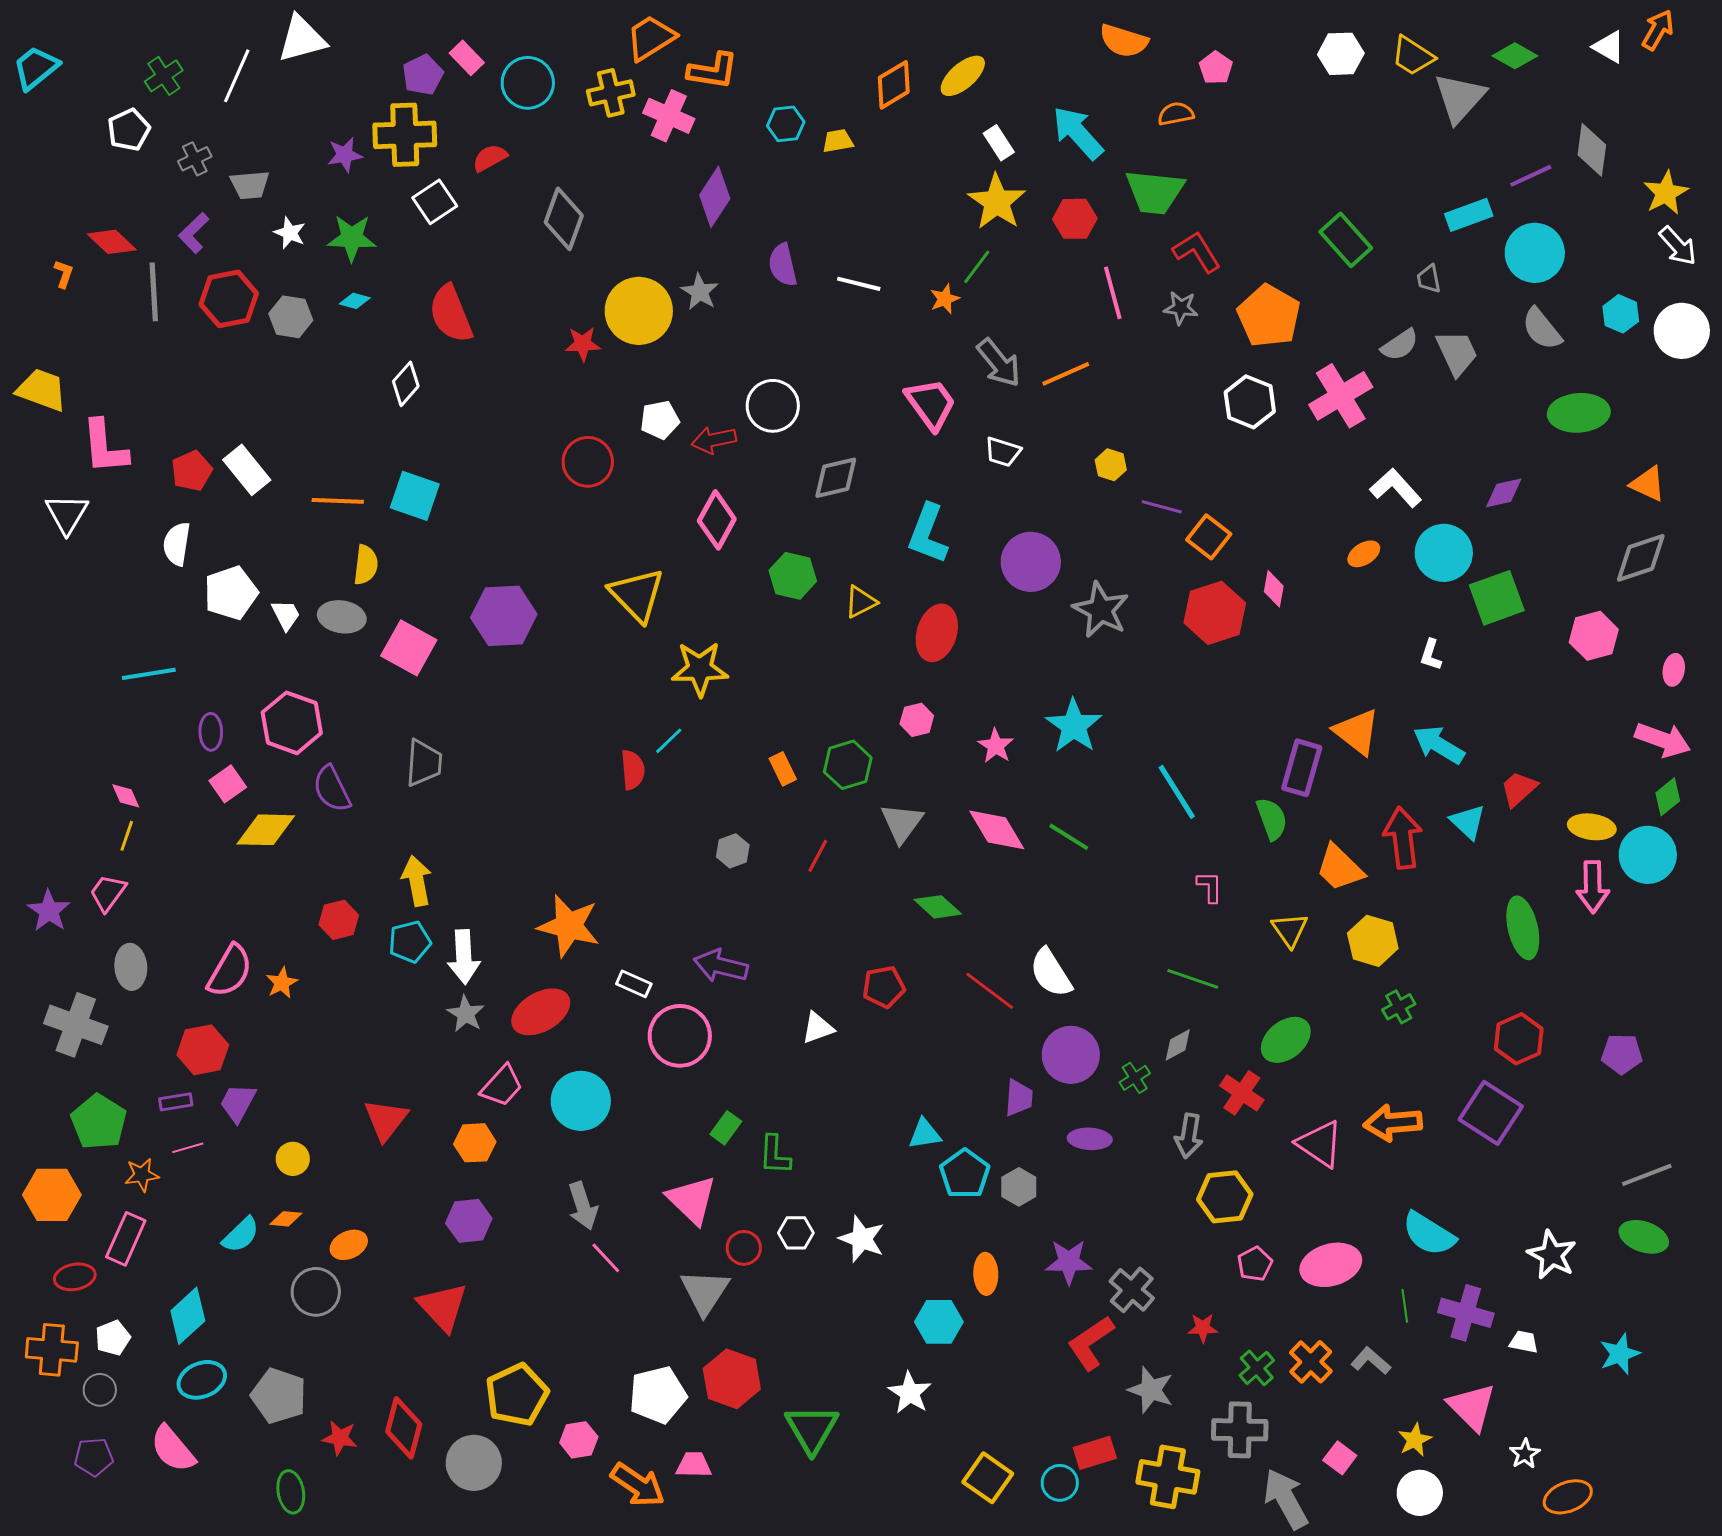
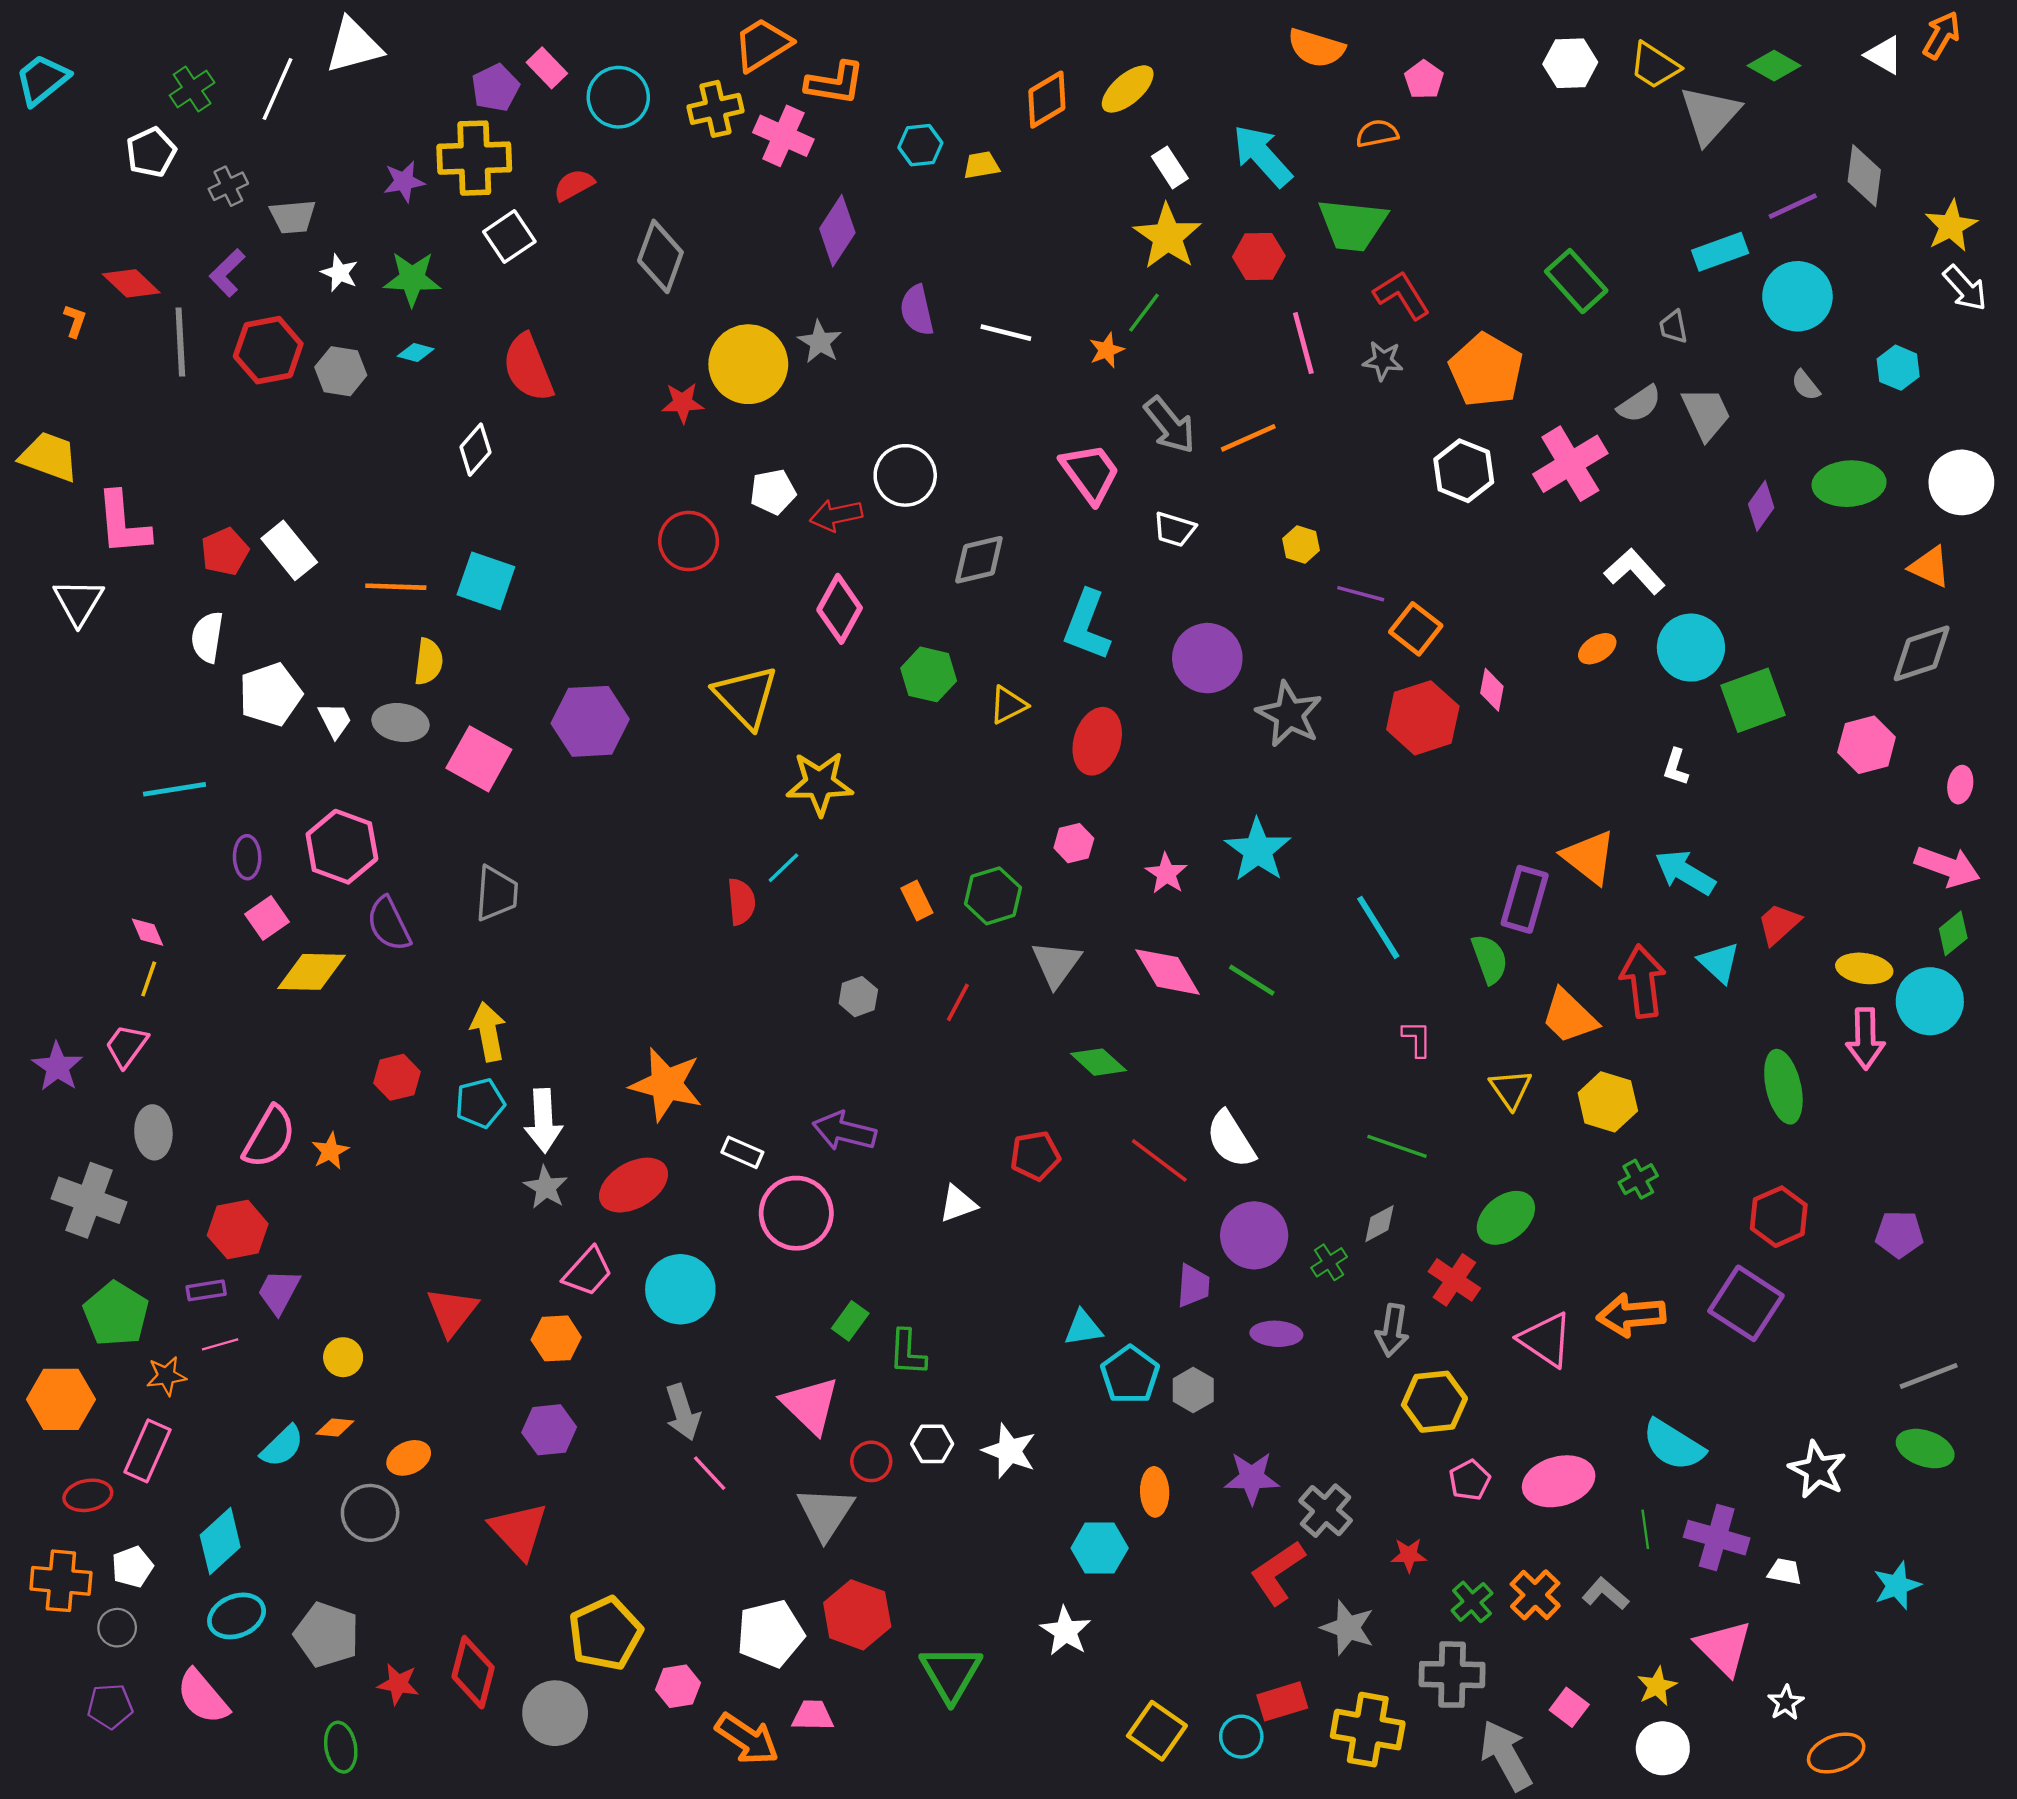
gray semicircle: (1542, 329) -> (1806, 385), size x0.6
white circle: (1682, 331) -> (1961, 482), moved
purple diamond: (1504, 493) -> (1761, 506), moved, turned -42

